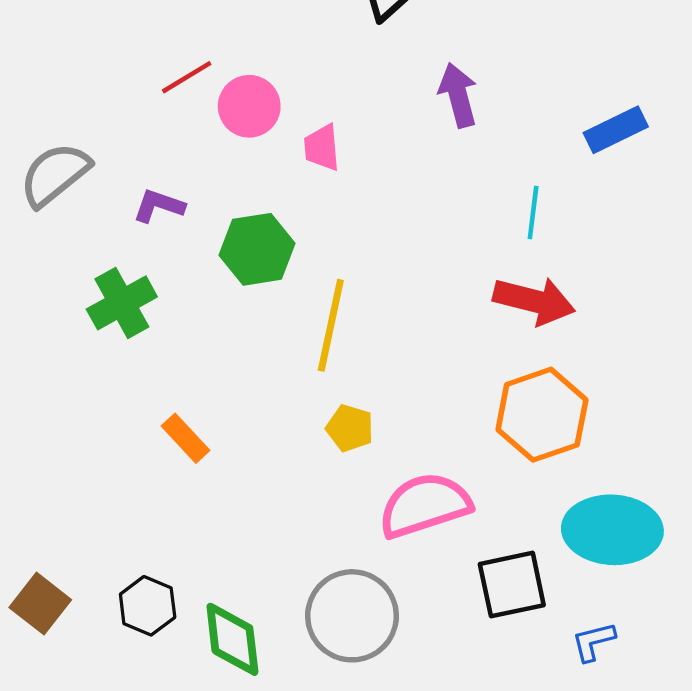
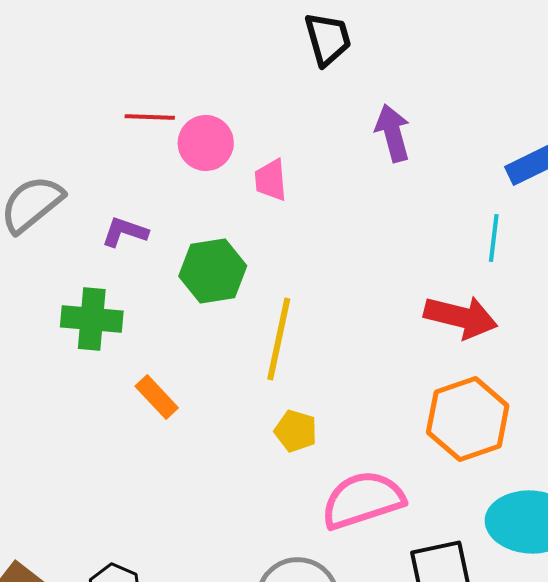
red line: (187, 77) -> (150, 117), turned 33
cyan line: (533, 212) -> (494, 238), moved
green cross: (122, 303) -> (92, 319), turned 34
orange rectangle: (186, 438) -> (157, 397), moved

